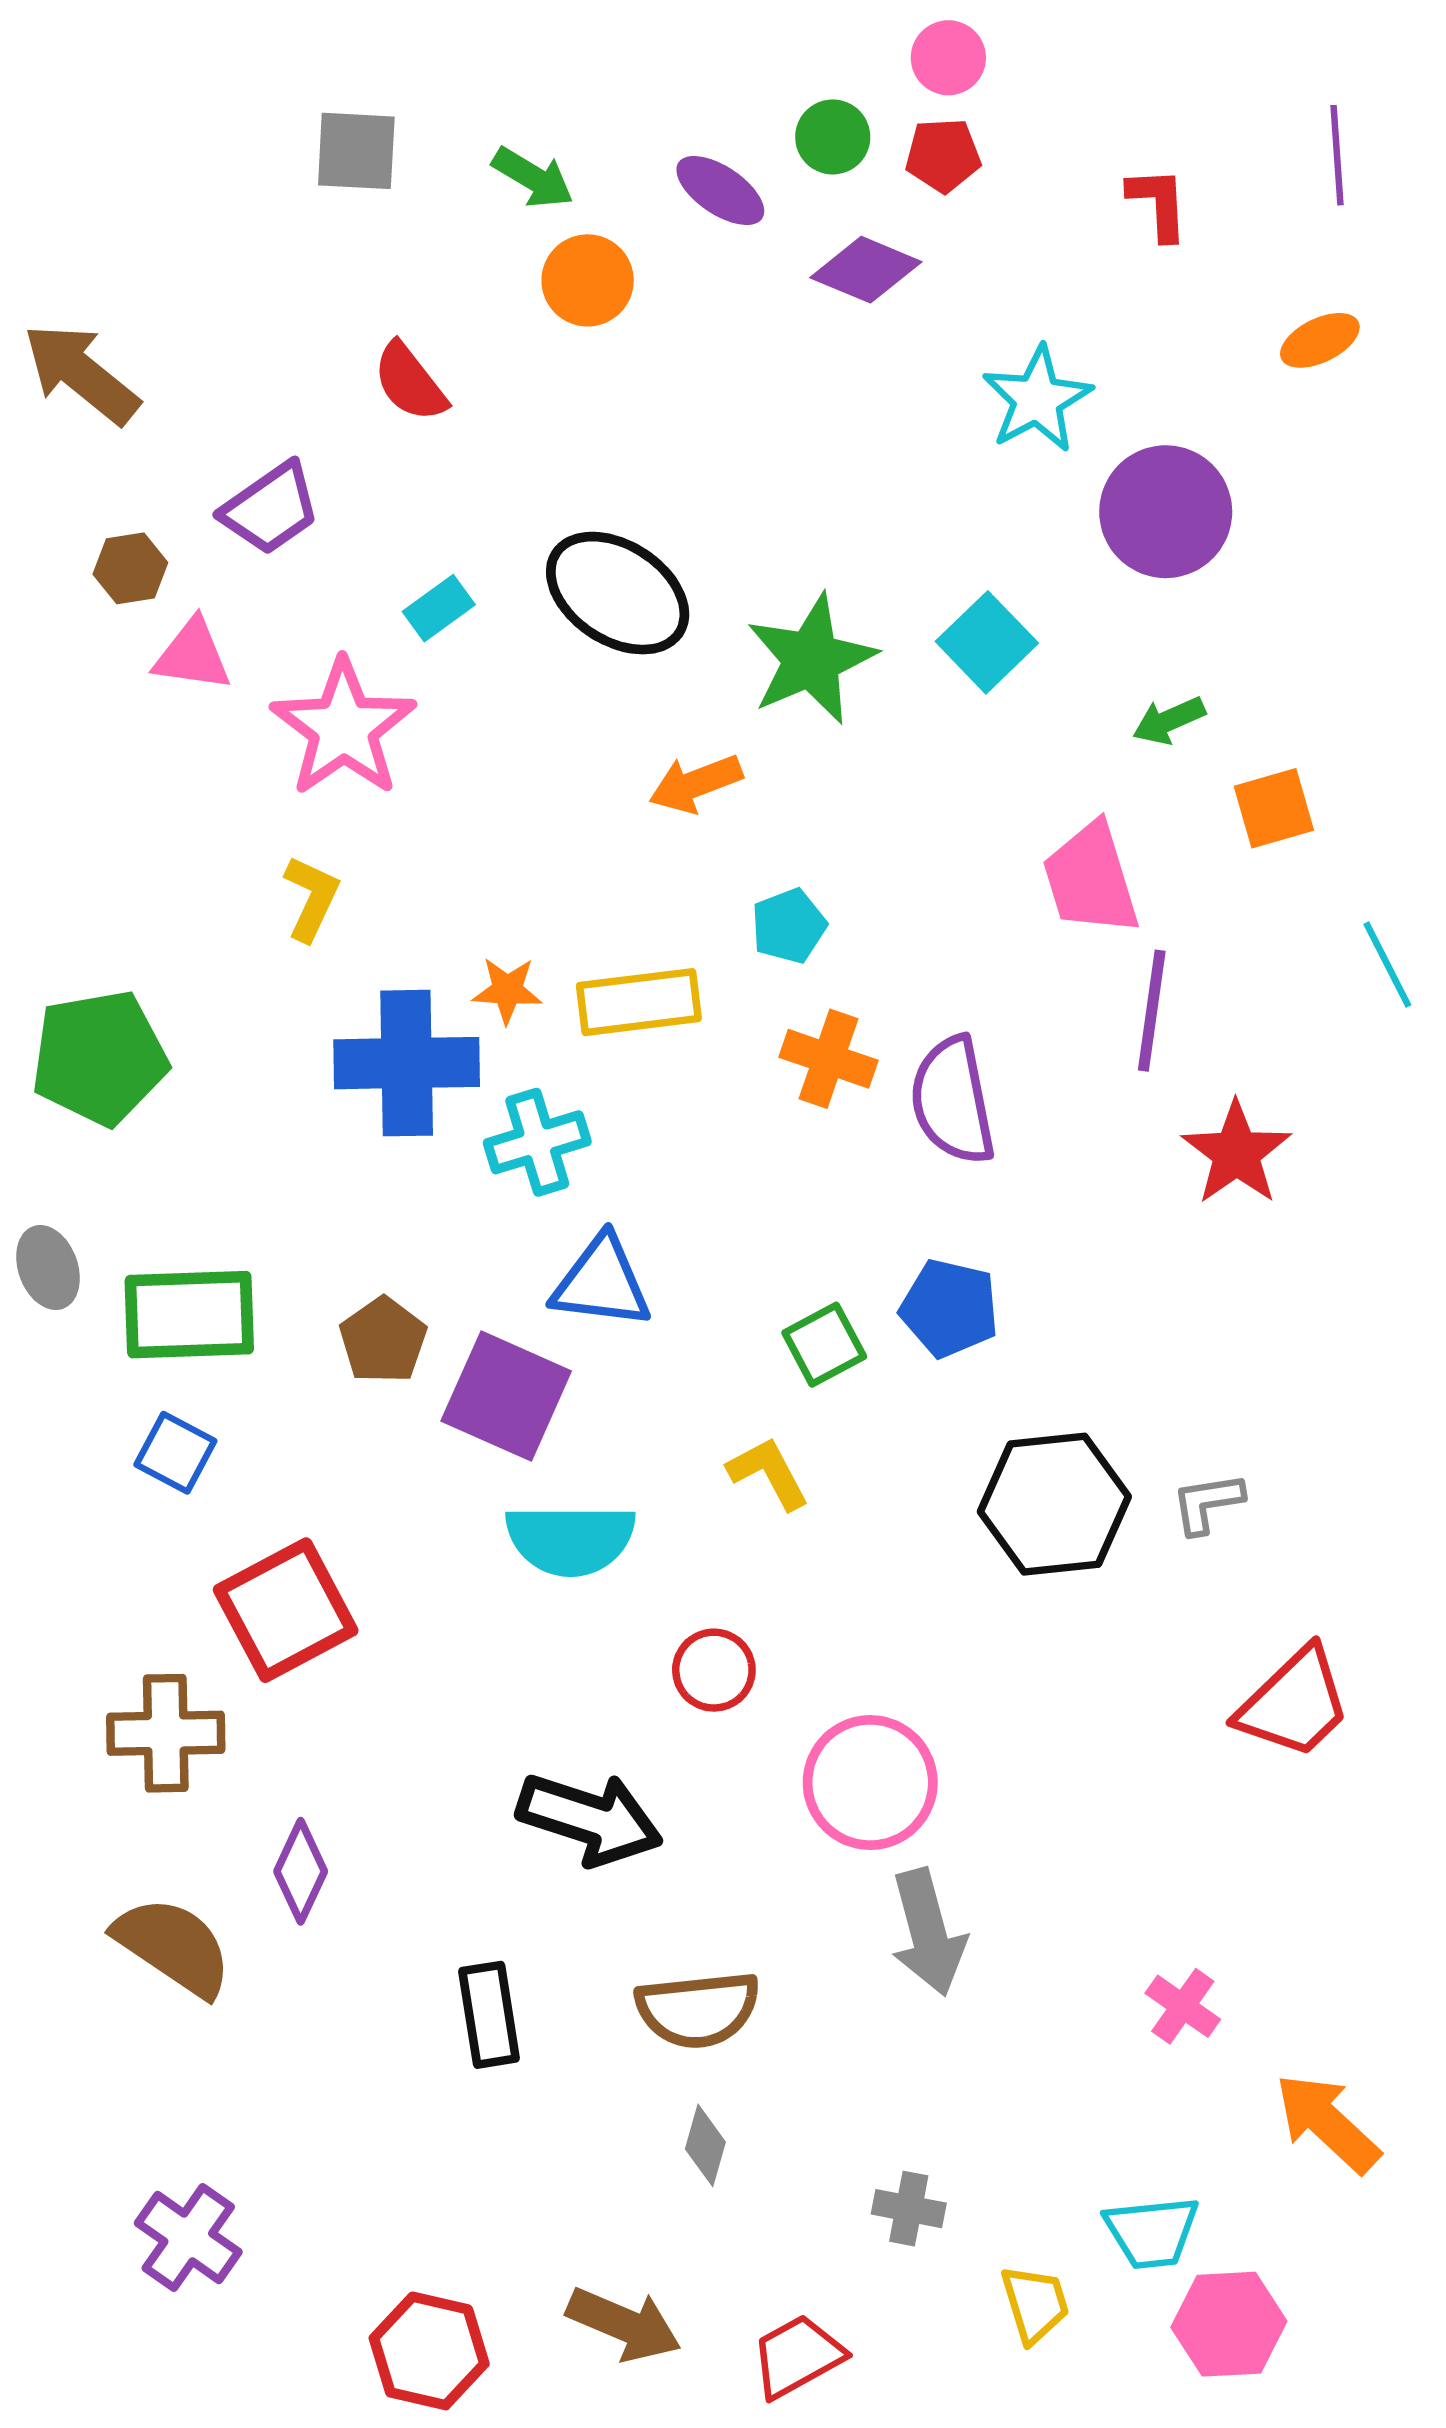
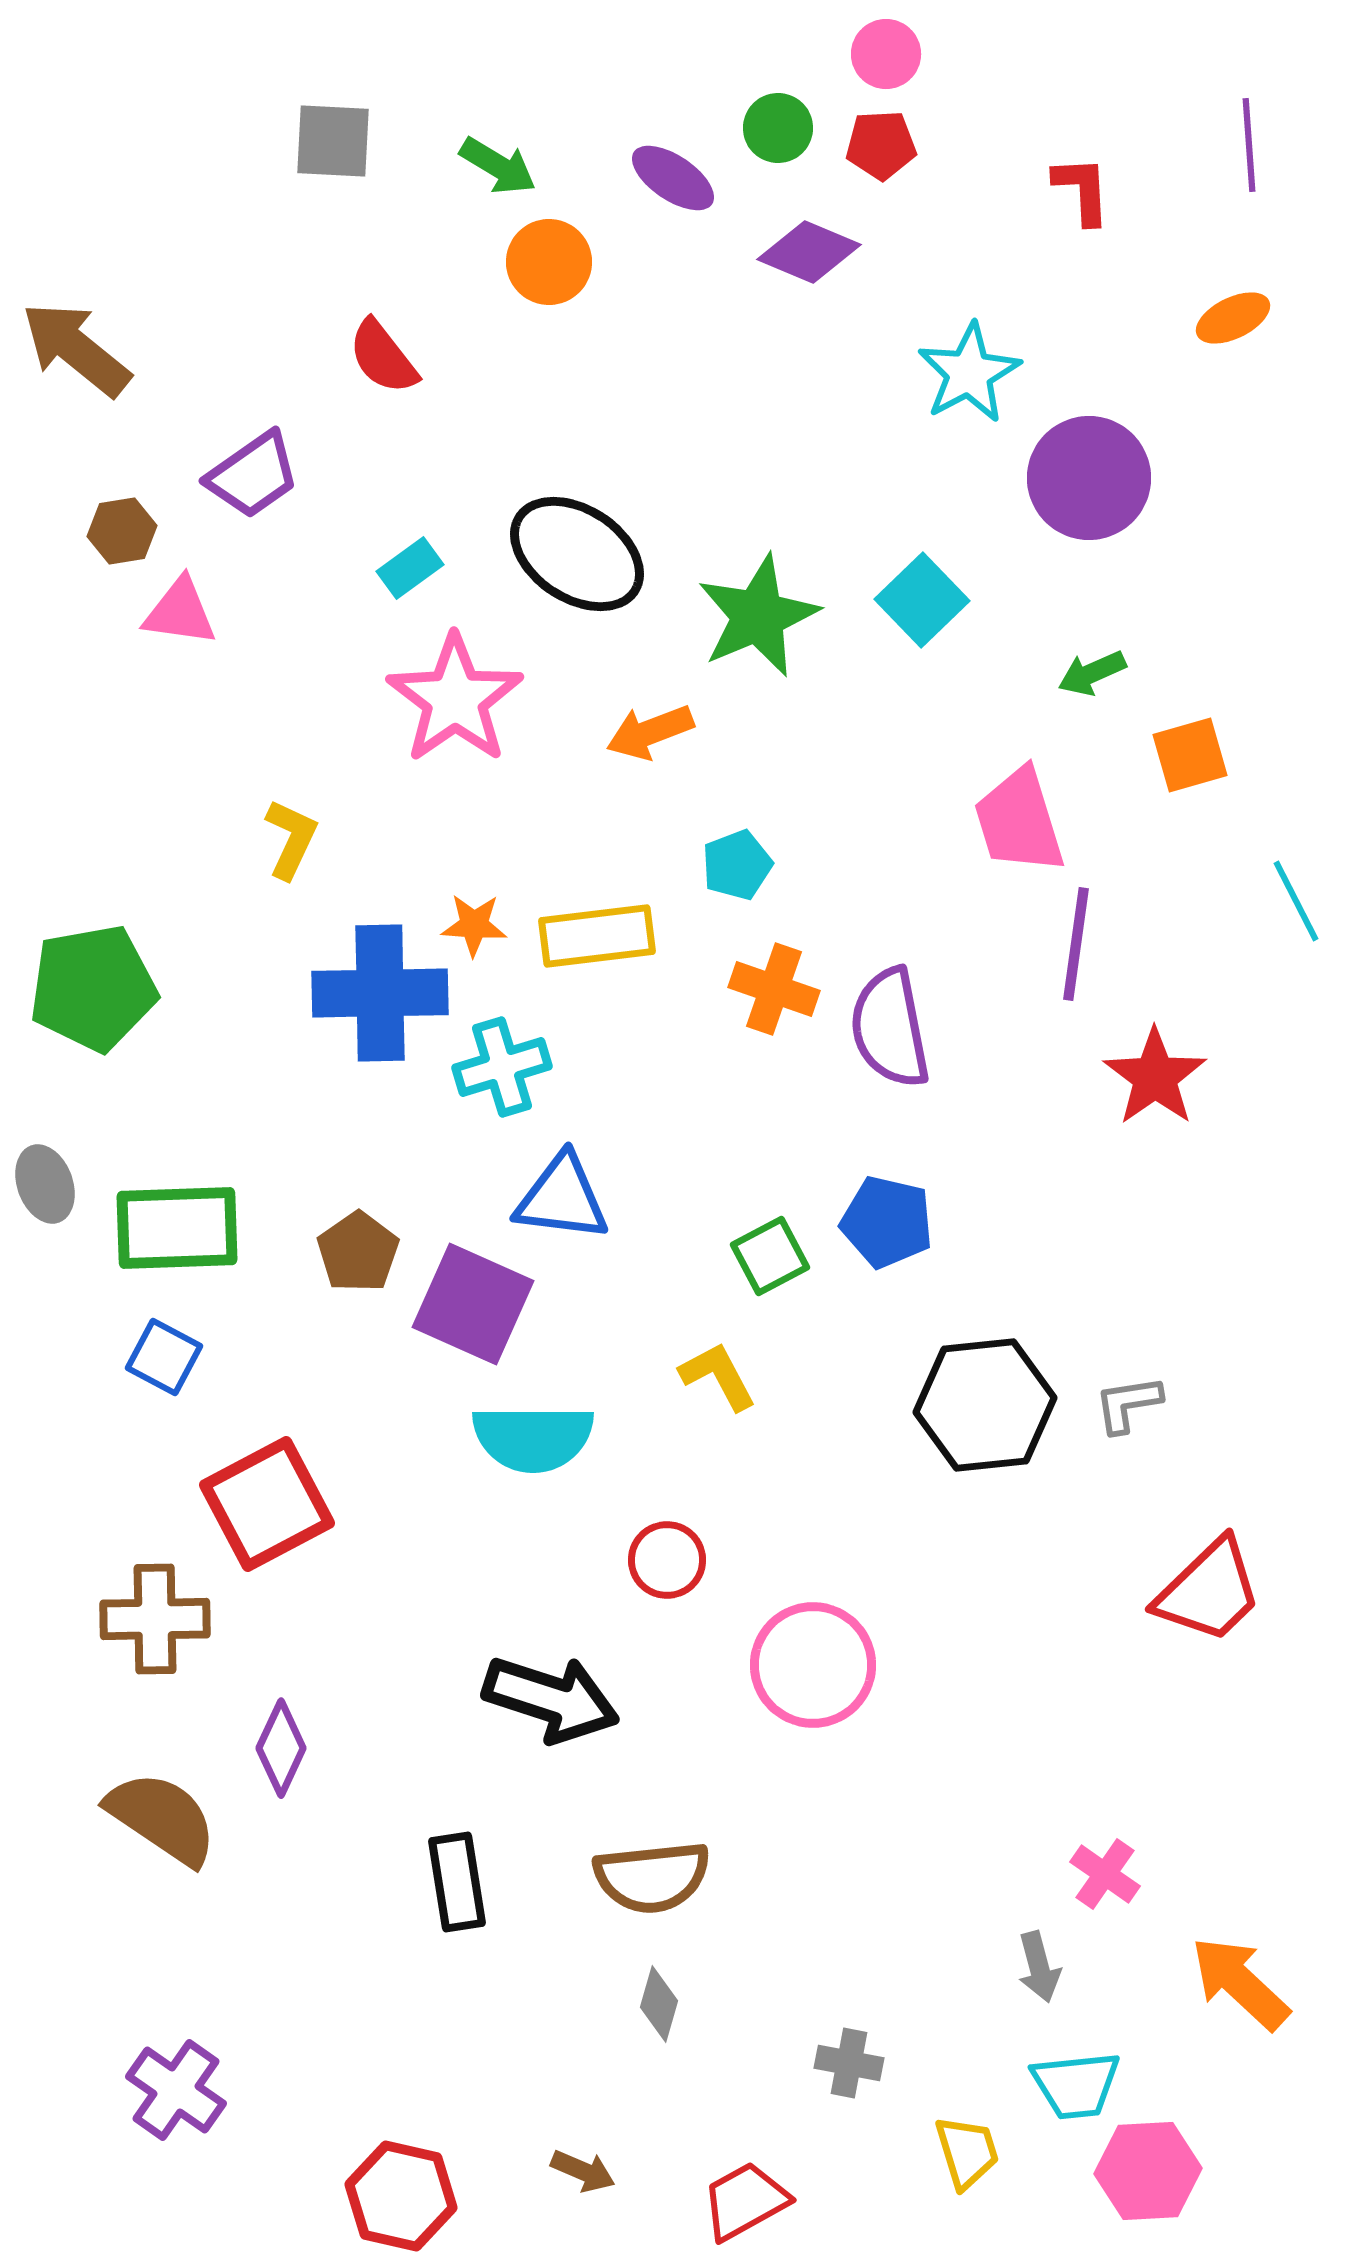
pink star: (343, 728) -> (455, 699), moved
gray arrow: (928, 1932) -> (1039, 1967), moved, size x0.6
brown arrow: (624, 2324) -> (583, 2171), size x0.6

